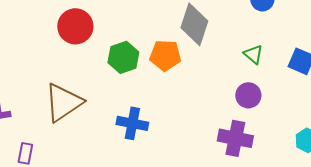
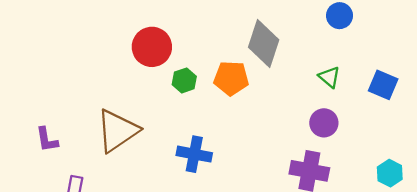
red circle: (75, 26) -> (152, 47), moved
green hexagon: (123, 57) -> (184, 80), size x0.7

